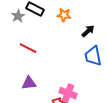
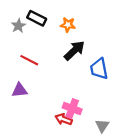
black arrow: (88, 31) -> (74, 51), moved, size x1.5
purple triangle: (29, 83) -> (20, 90), moved

